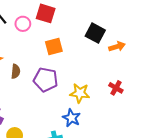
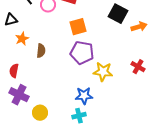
purple pentagon: (46, 80) -> (82, 53), moved
blue star: (71, 118) -> (84, 96), moved, turned -30

